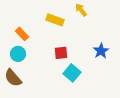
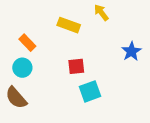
blue star: (101, 51) -> (131, 51), moved
cyan square: (72, 73) -> (90, 91), turned 30

